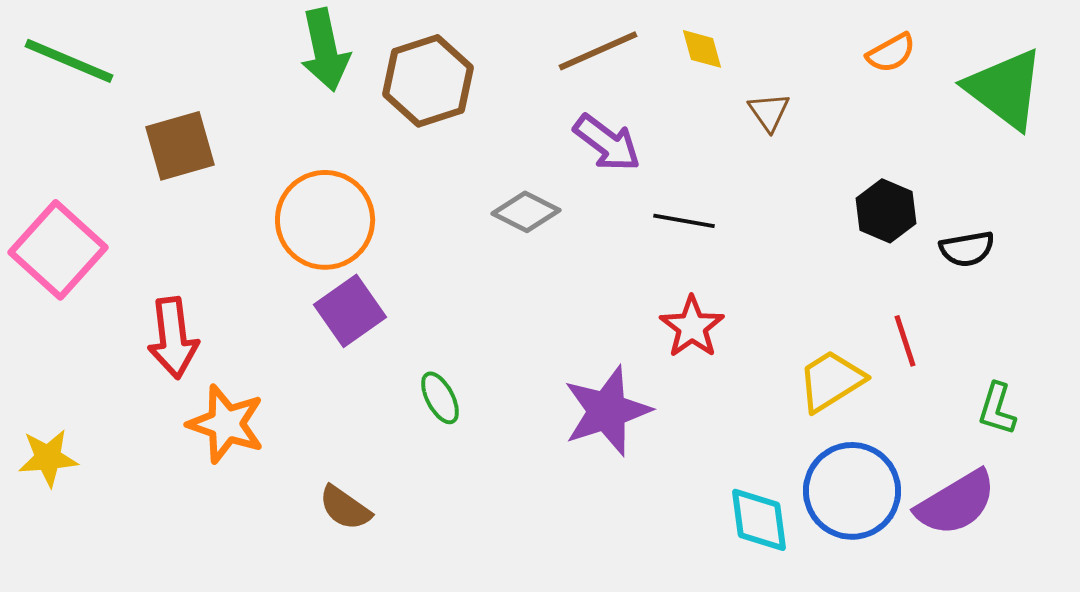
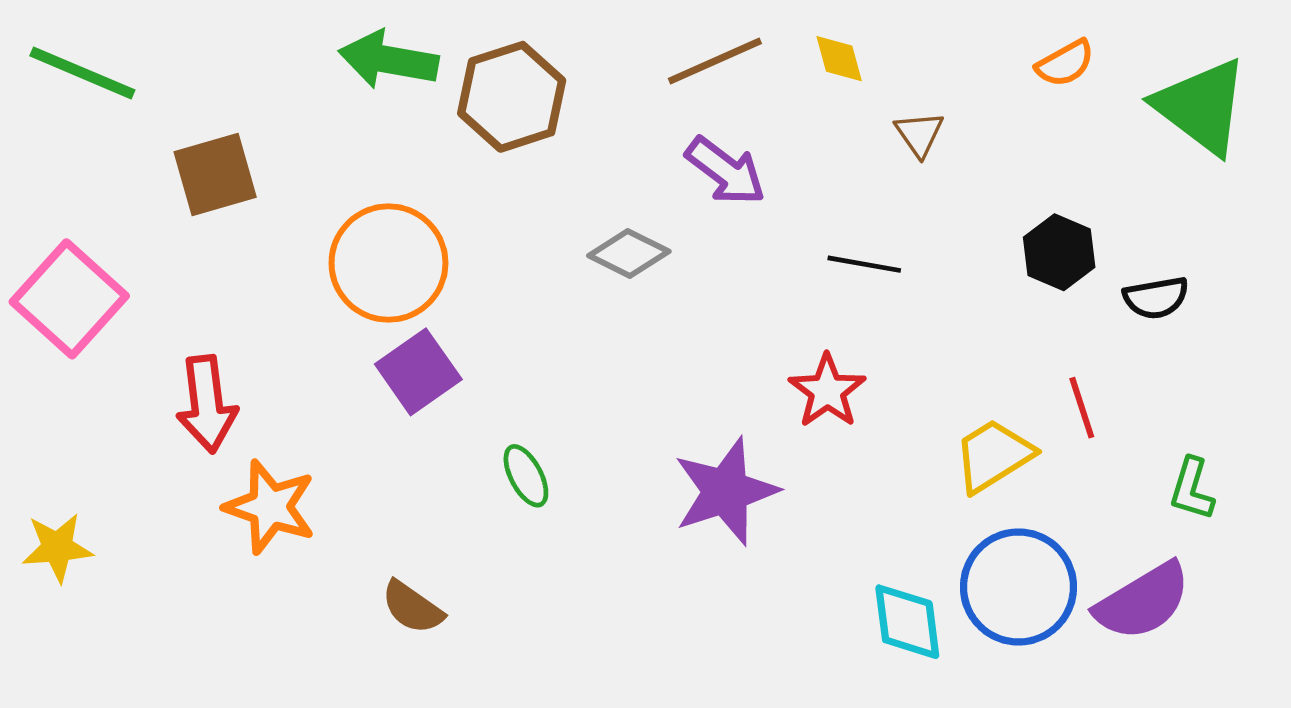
green arrow: (325, 50) -> (388, 60), turned 112
black line: (684, 221) -> (864, 264), moved

